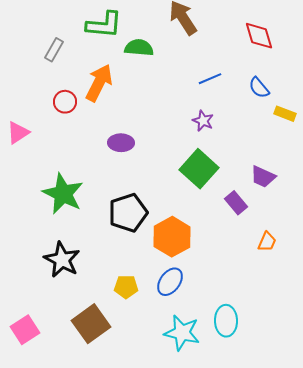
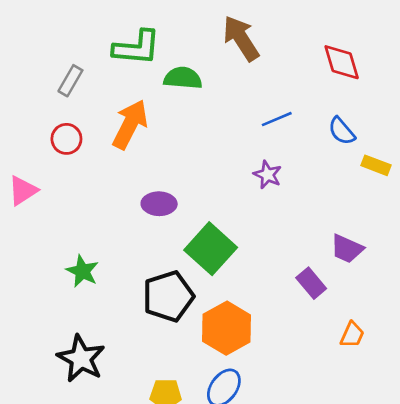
red circle: (65, 102) -> (66, 139), moved
green square: (199, 169) -> (211, 249), moved
green star: (63, 194) -> (82, 271), size x0.6

